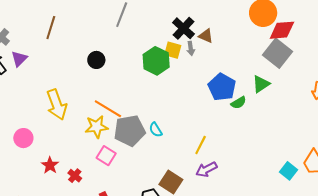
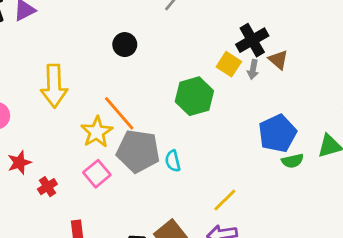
green hexagon: (156, 61) -> (194, 96), moved
yellow star: (97, 127) -> (97, 132), turned 30

